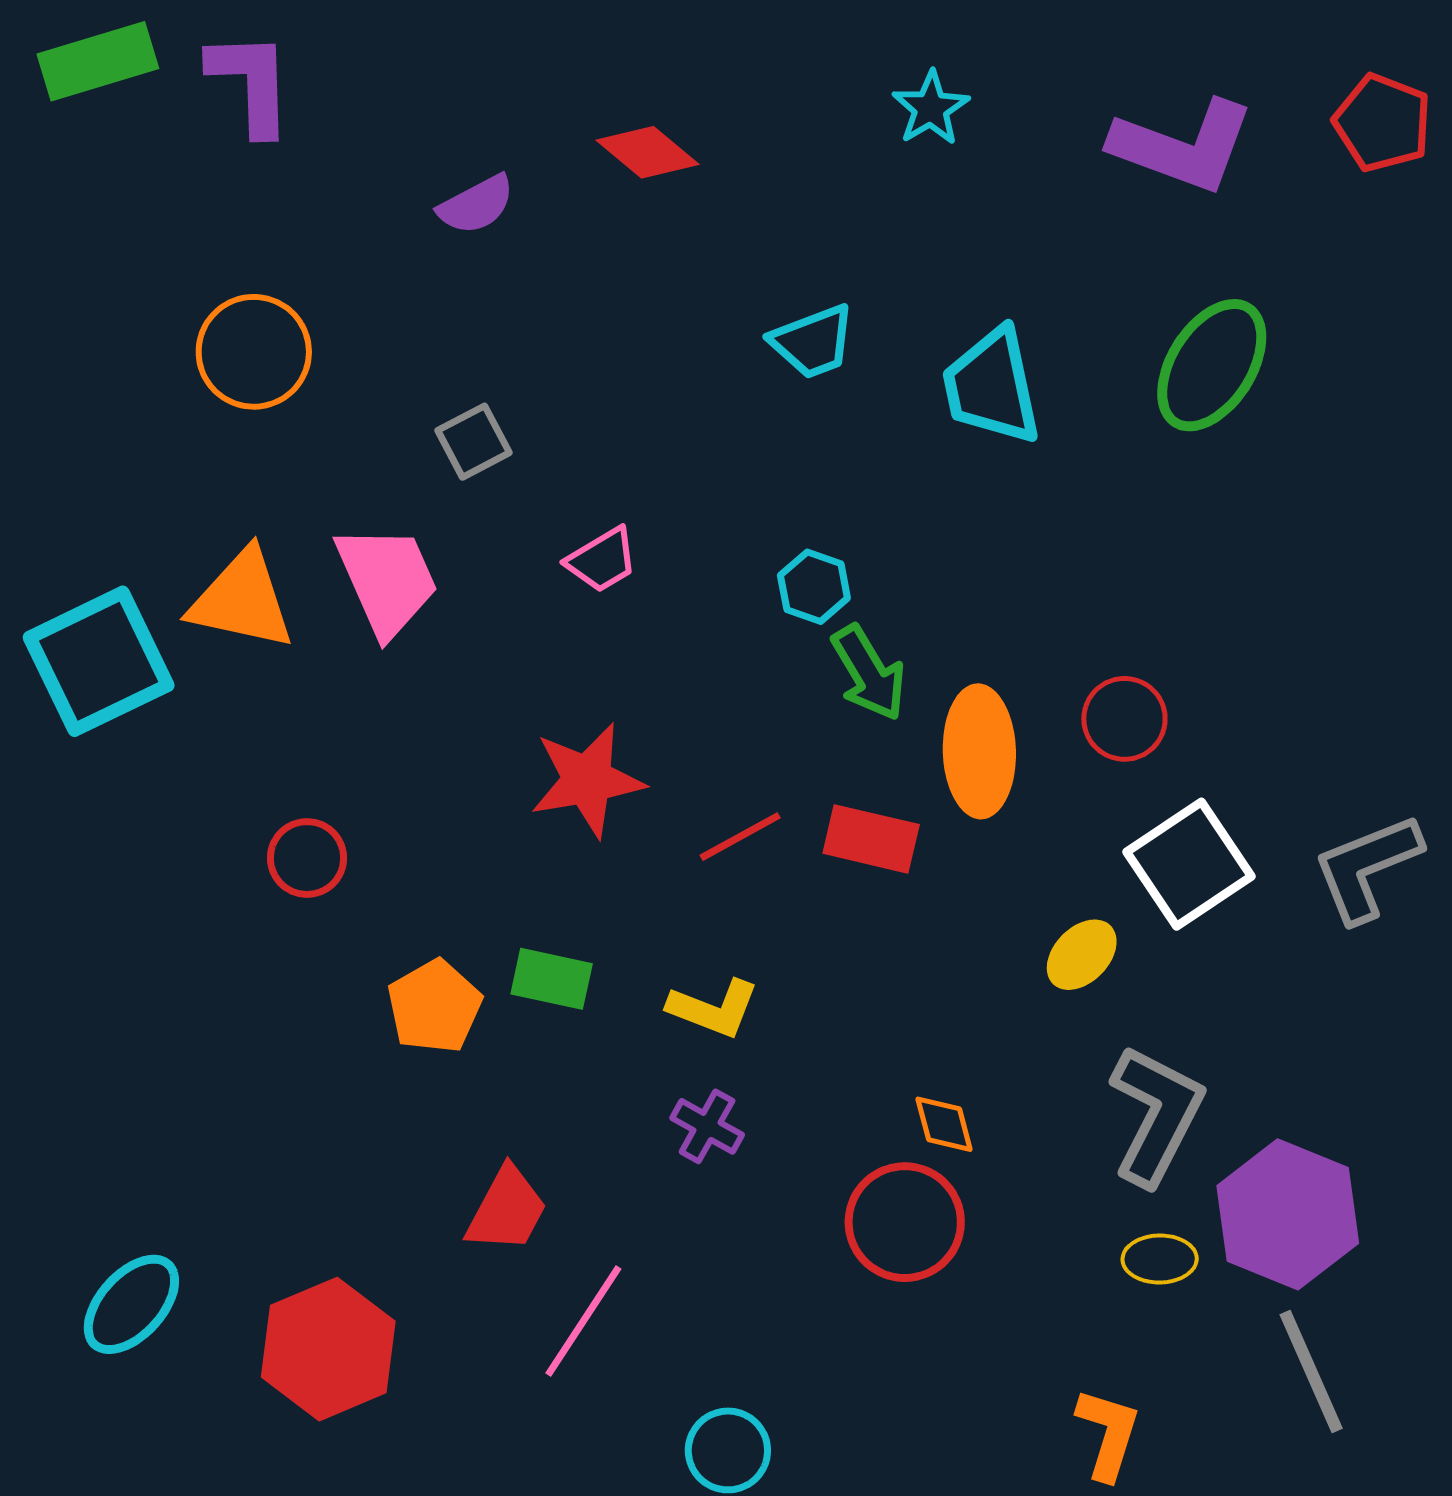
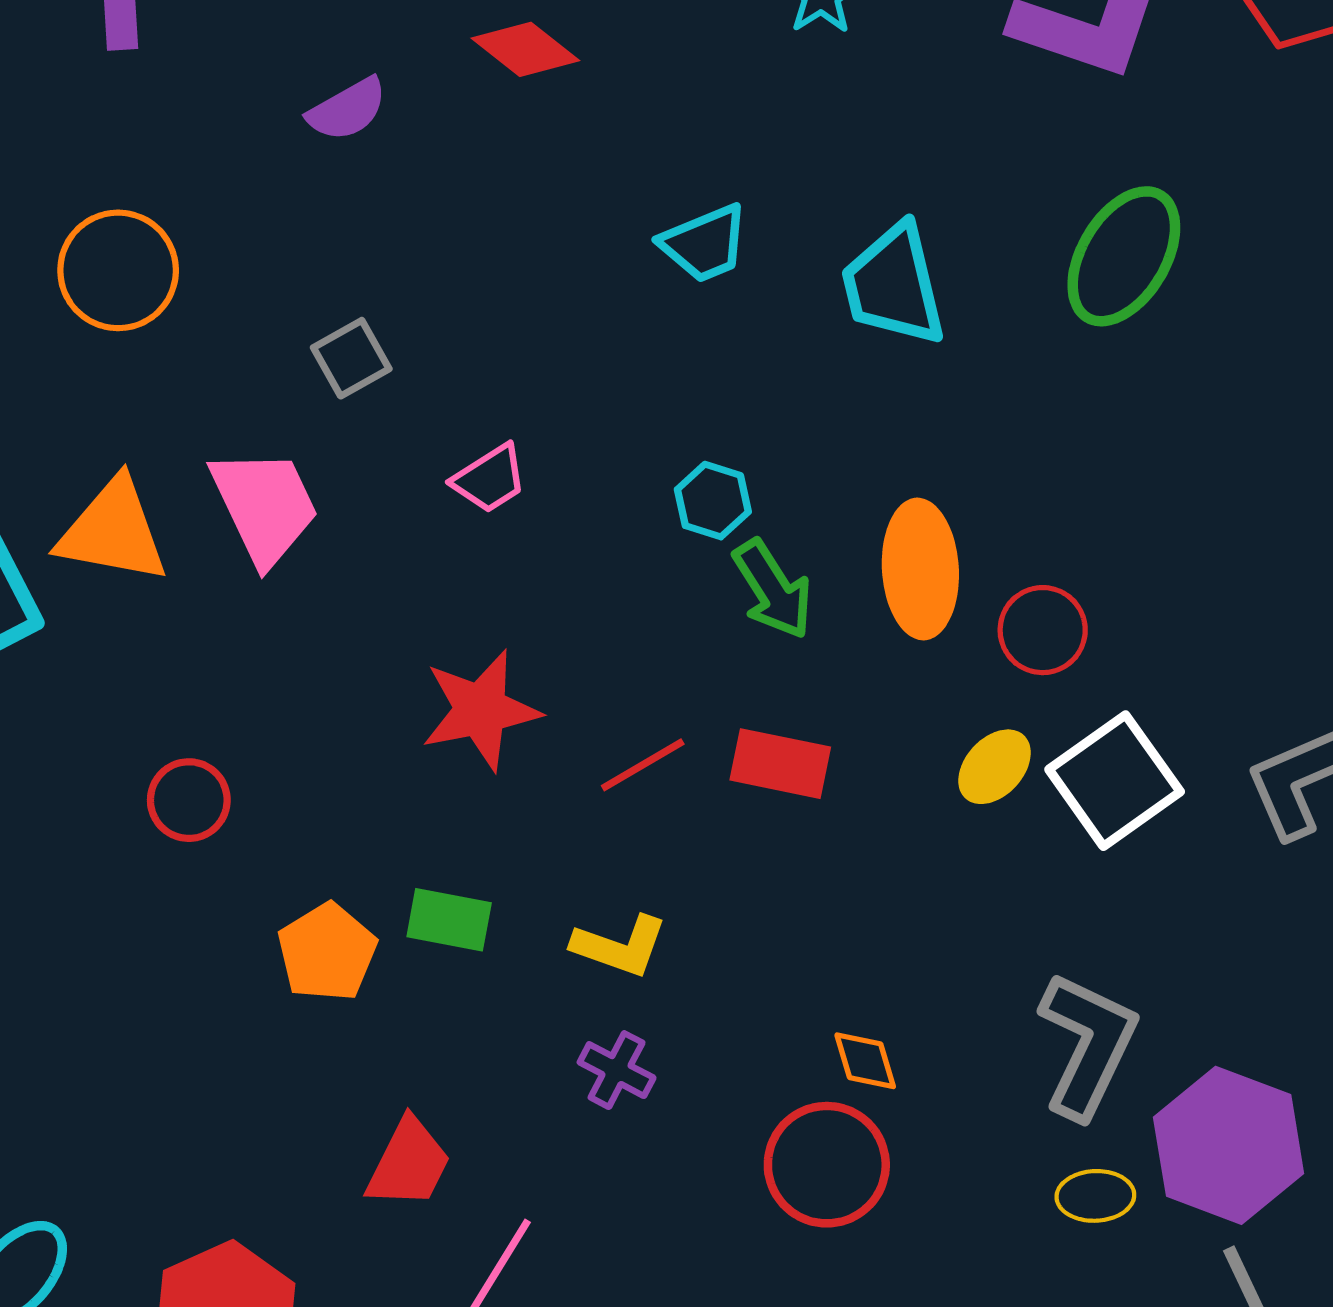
orange ellipse: (979, 751) -> (920, 569), moved
yellow ellipse: (1082, 955) -> (995, 767), moved

